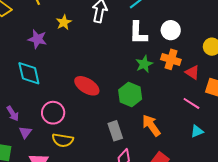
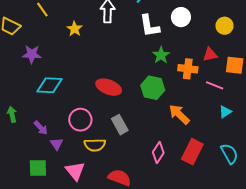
purple star: (37, 39) -> (32, 54), moved
orange cross: (171, 59) -> (188, 69), moved
red triangle: (192, 72) -> (210, 55), turned -35
cyan diamond: (29, 73) -> (49, 85), turned -64
gray rectangle: (115, 131) -> (120, 125), moved

